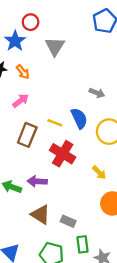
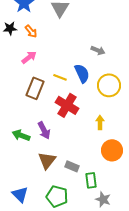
yellow arrow: (99, 173) -> (100, 122), turned -136
purple arrow: (37, 181) -> (44, 130), turned -120
brown triangle: (40, 215) -> (47, 160), turned 36
green rectangle: (83, 244) -> (91, 180), moved

